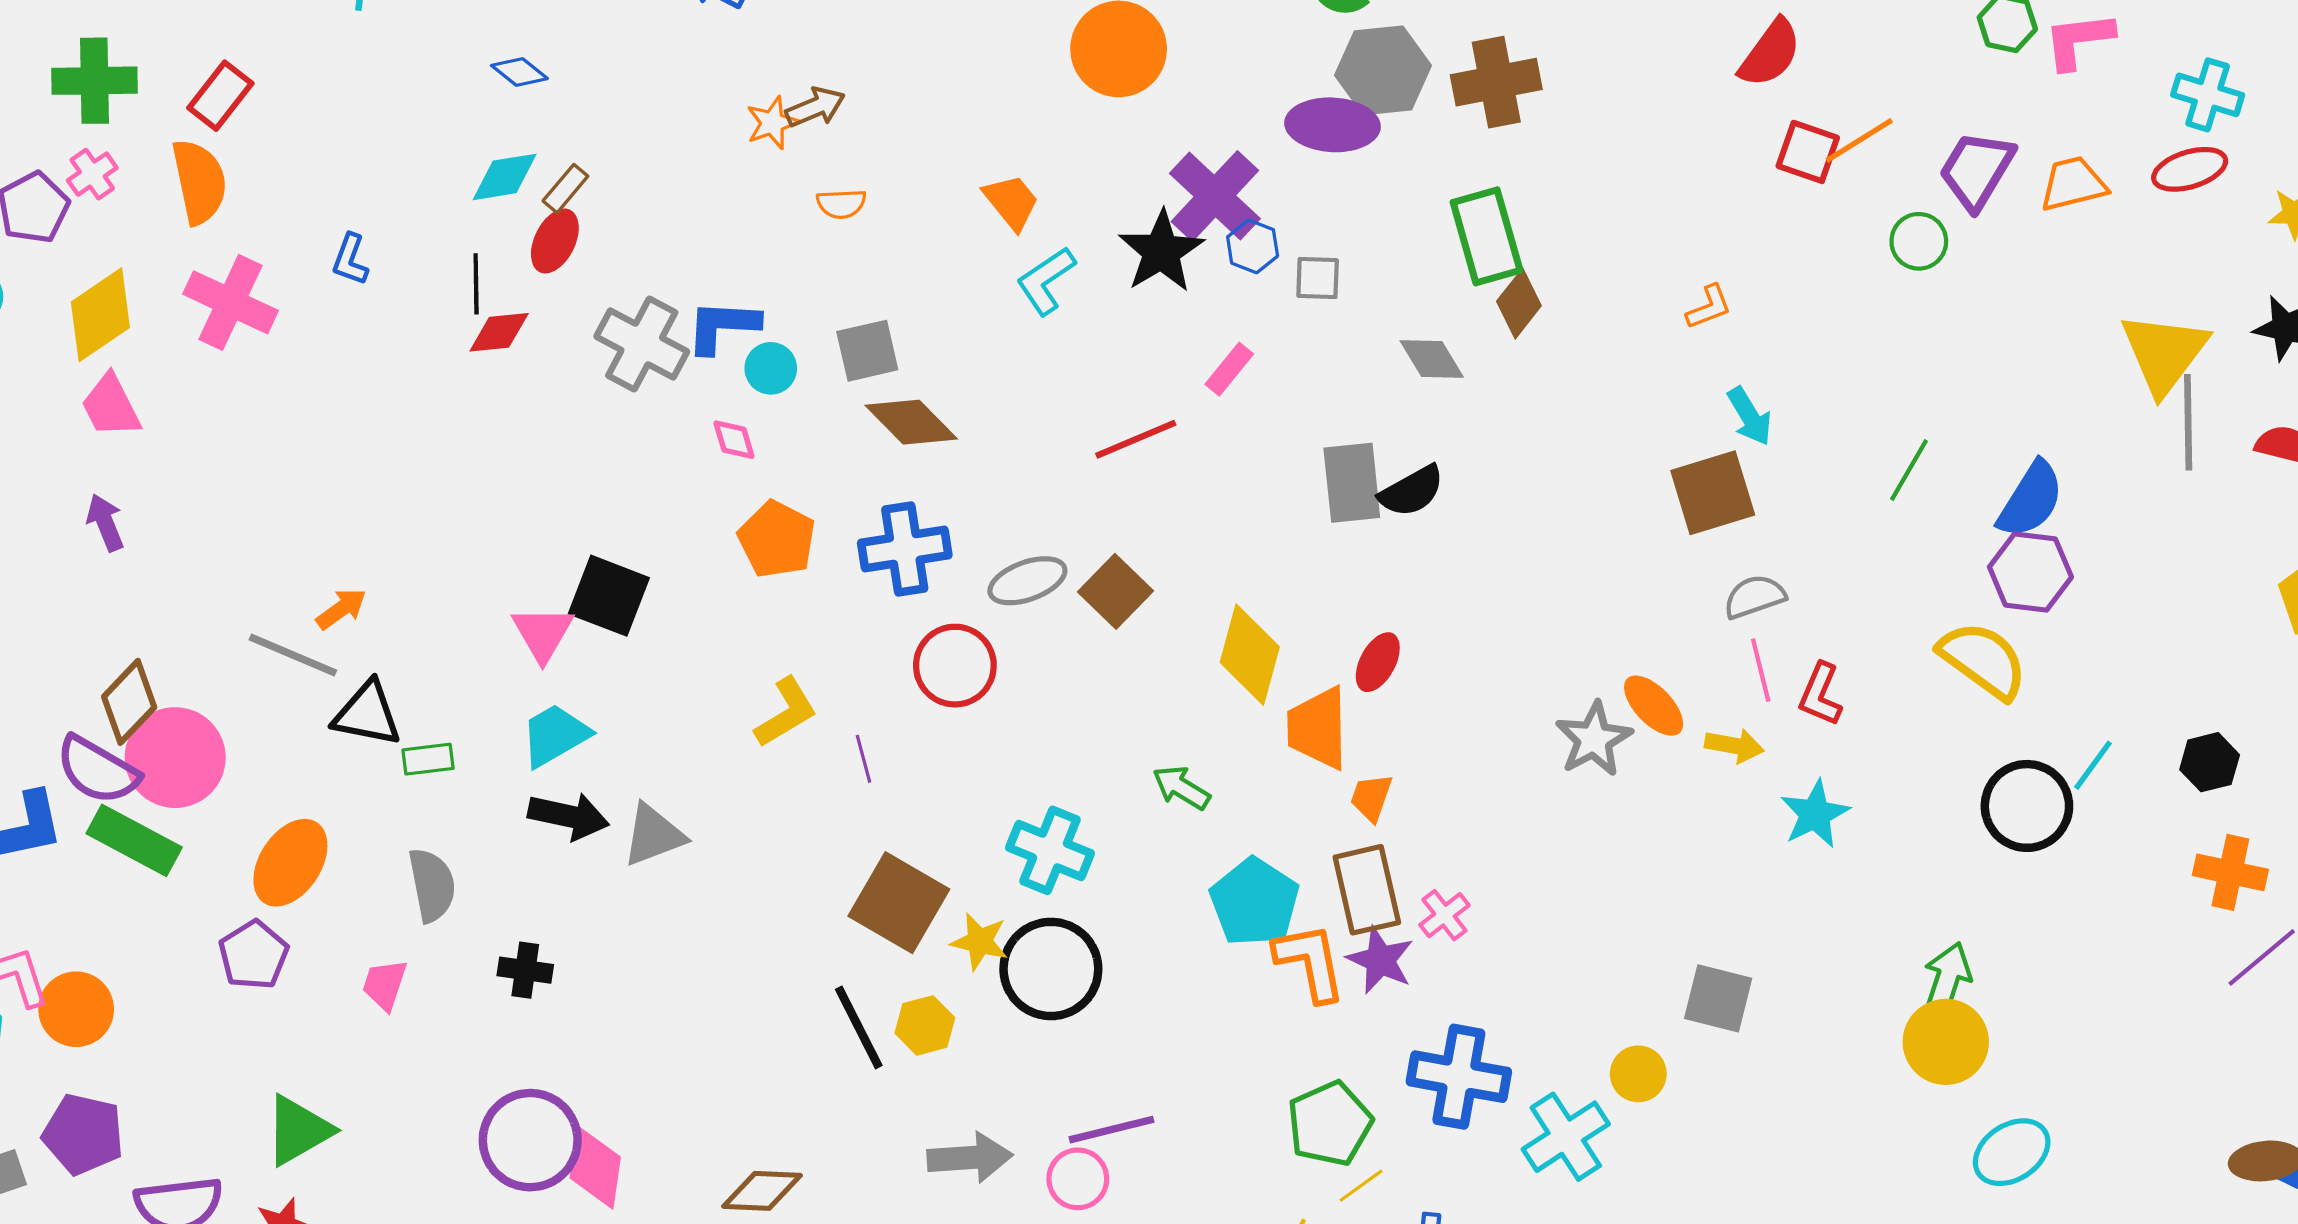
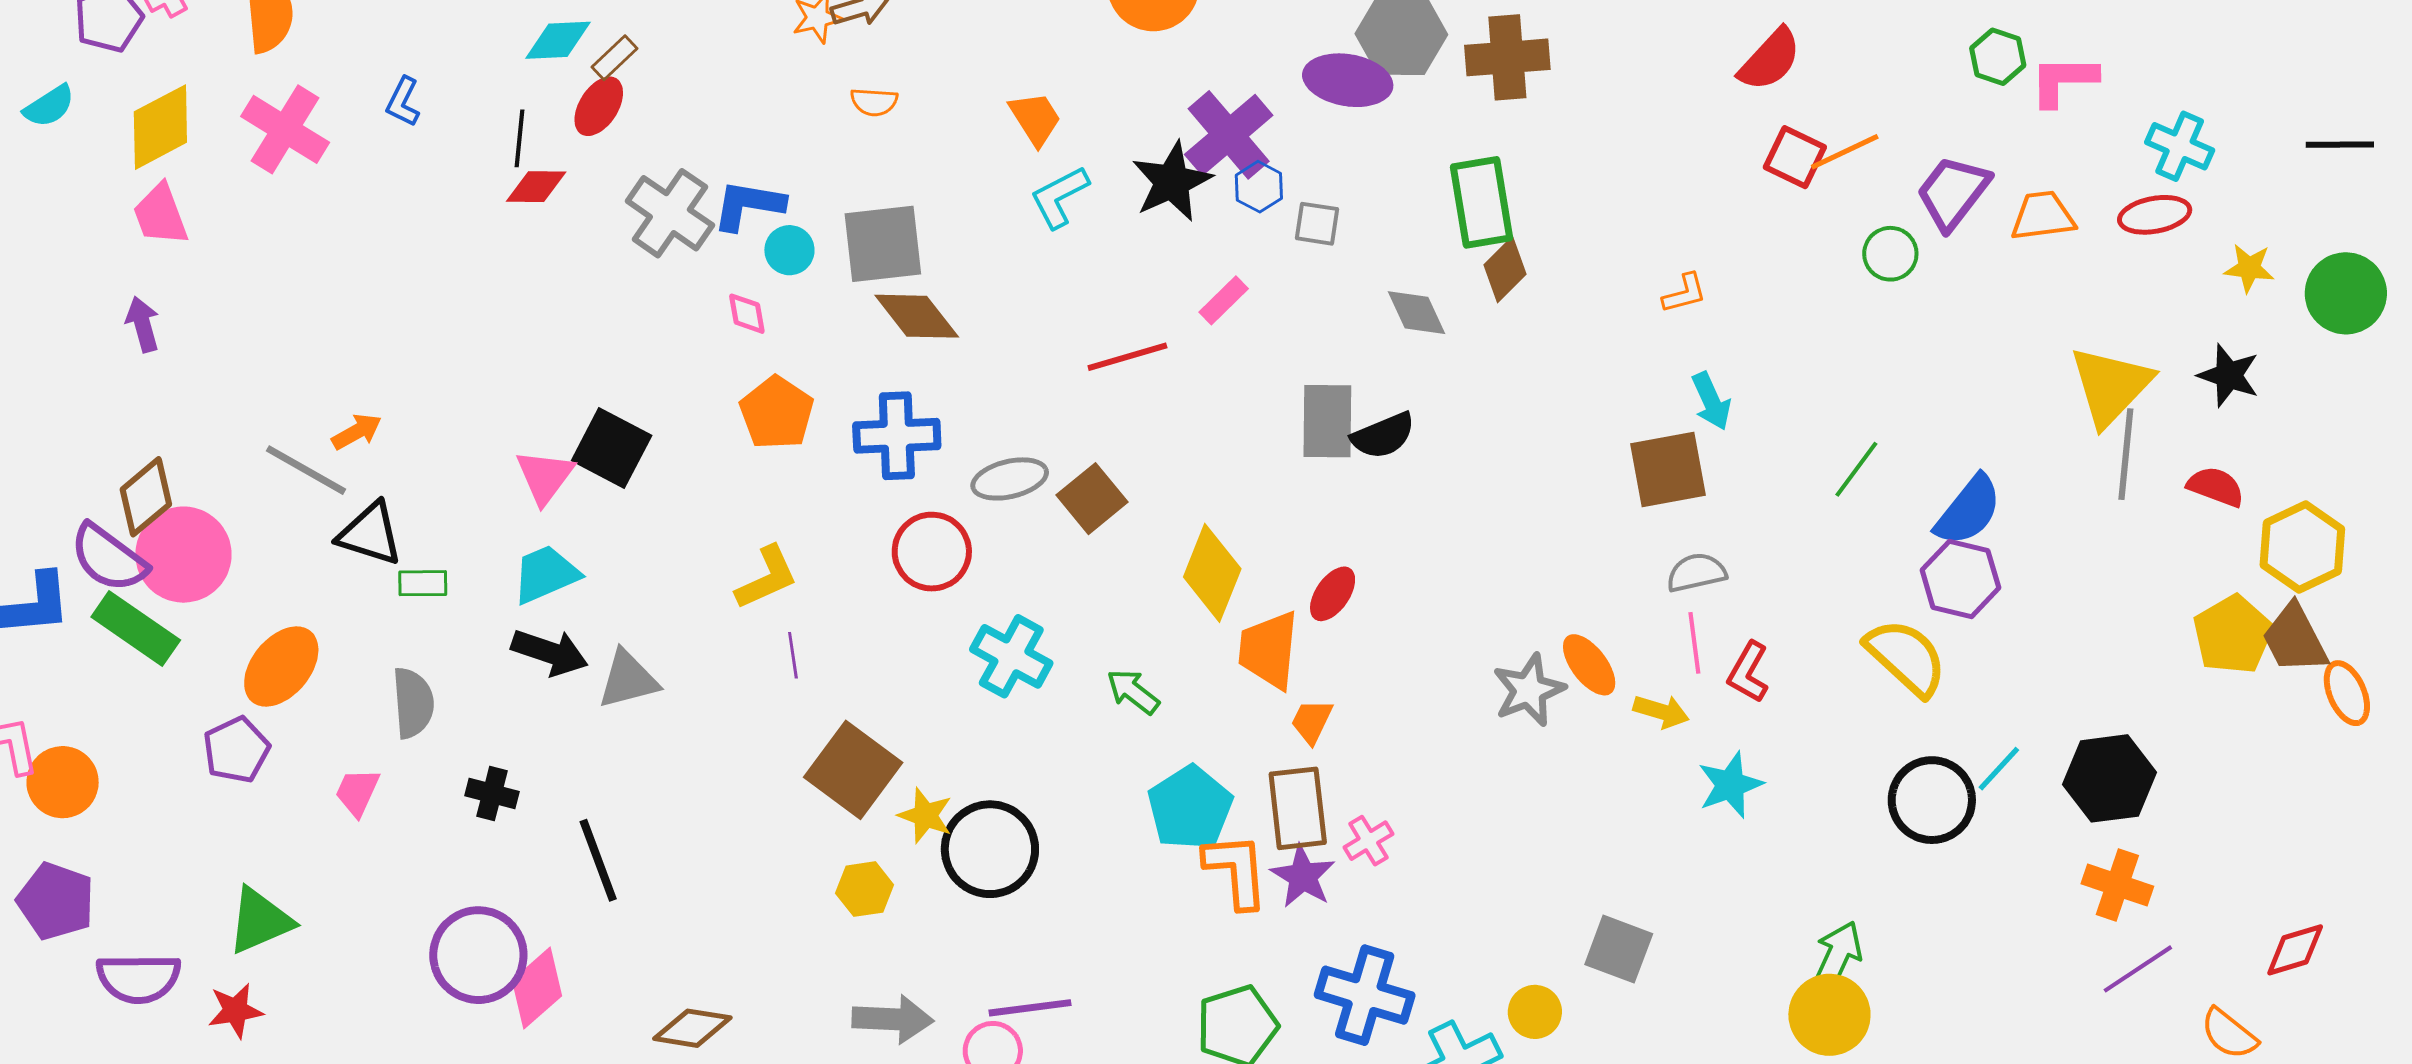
gray square: (867, 351) -> (883, 244), size x1.4
purple line: (863, 759) -> (793, 655), moved
black hexagon: (2210, 762) -> (2110, 778), size x1.6
cyan cross: (1050, 850) -> (1011, 656), moved
black line: (859, 1027) -> (598, 860), moved
pink diamond: (595, 1168) -> (537, 988), turned 34

